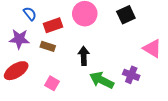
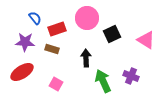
black square: (126, 15) -> (112, 34), moved
pink triangle: (152, 48) -> (146, 40), moved
green arrow: (102, 80) -> (103, 81), turned 40

